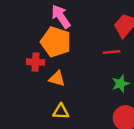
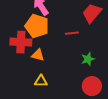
red line: (112, 52) -> (72, 33), moved
red cross: (35, 62) -> (21, 42), size x1.5

